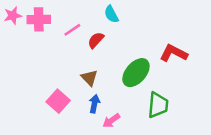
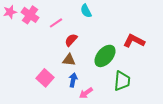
pink cross: (39, 19) -> (30, 15), turned 36
red semicircle: (96, 40) -> (71, 40), moved
brown triangle: (89, 78) -> (69, 60), turned -40

